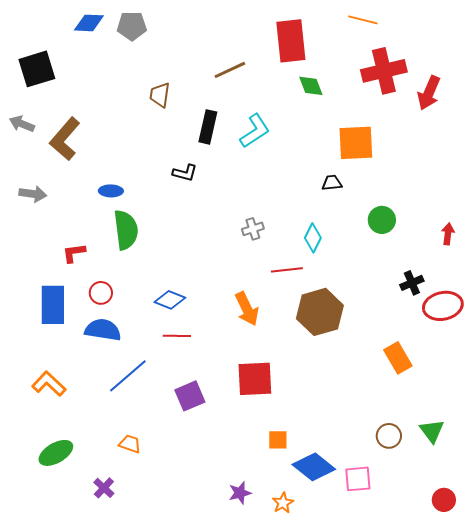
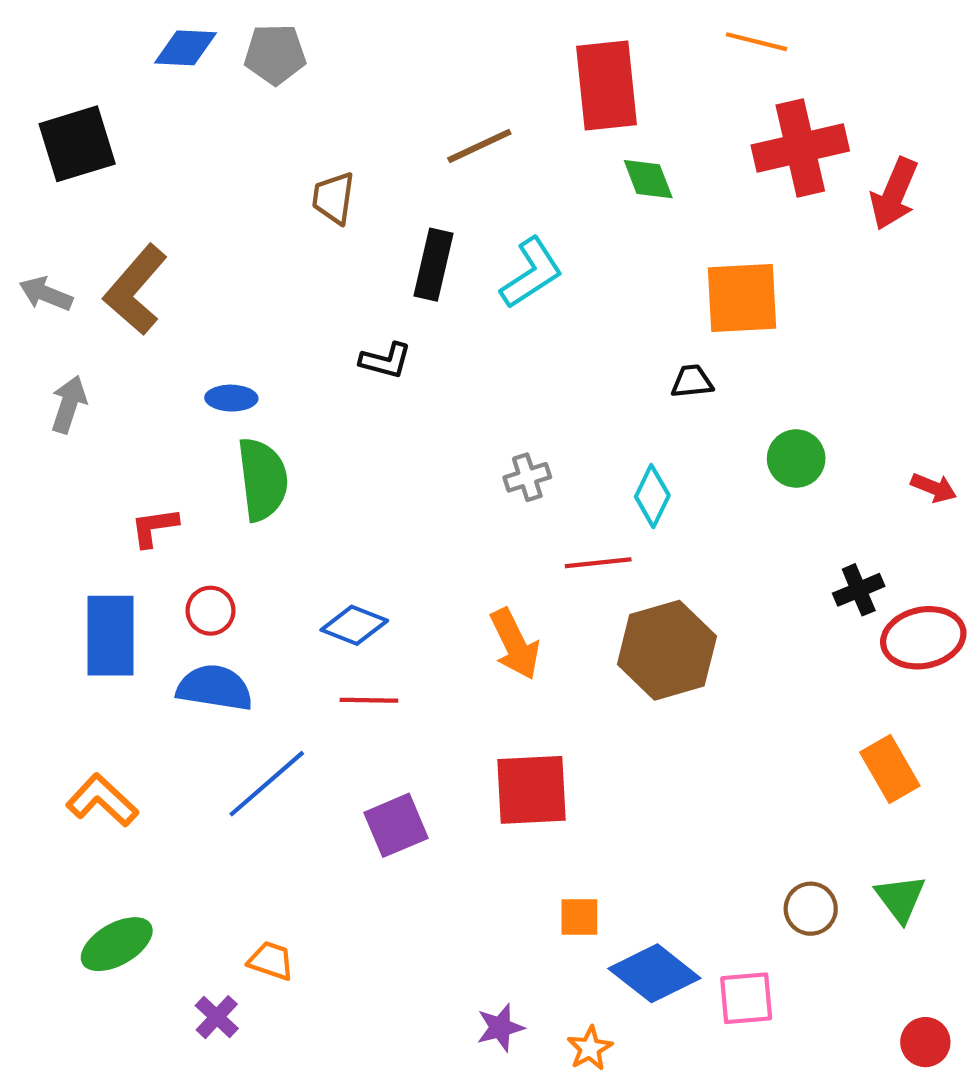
gray arrow: (22, 124) -> (46, 294), moved
gray arrow: (33, 194) -> (69, 404), turned -80
red arrow: (448, 234) -> (934, 488), turned 105
orange rectangle: (398, 358) -> (890, 769), moved
orange trapezoid: (130, 444) -> (271, 961), moved

